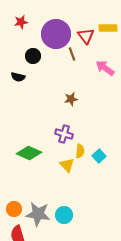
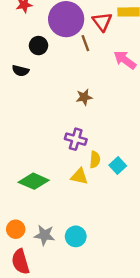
green diamond: (29, 153) -> (34, 181), moved
yellow triangle: (67, 165) -> (79, 176), turned -35
gray star: (38, 214) -> (45, 235), size x0.7

